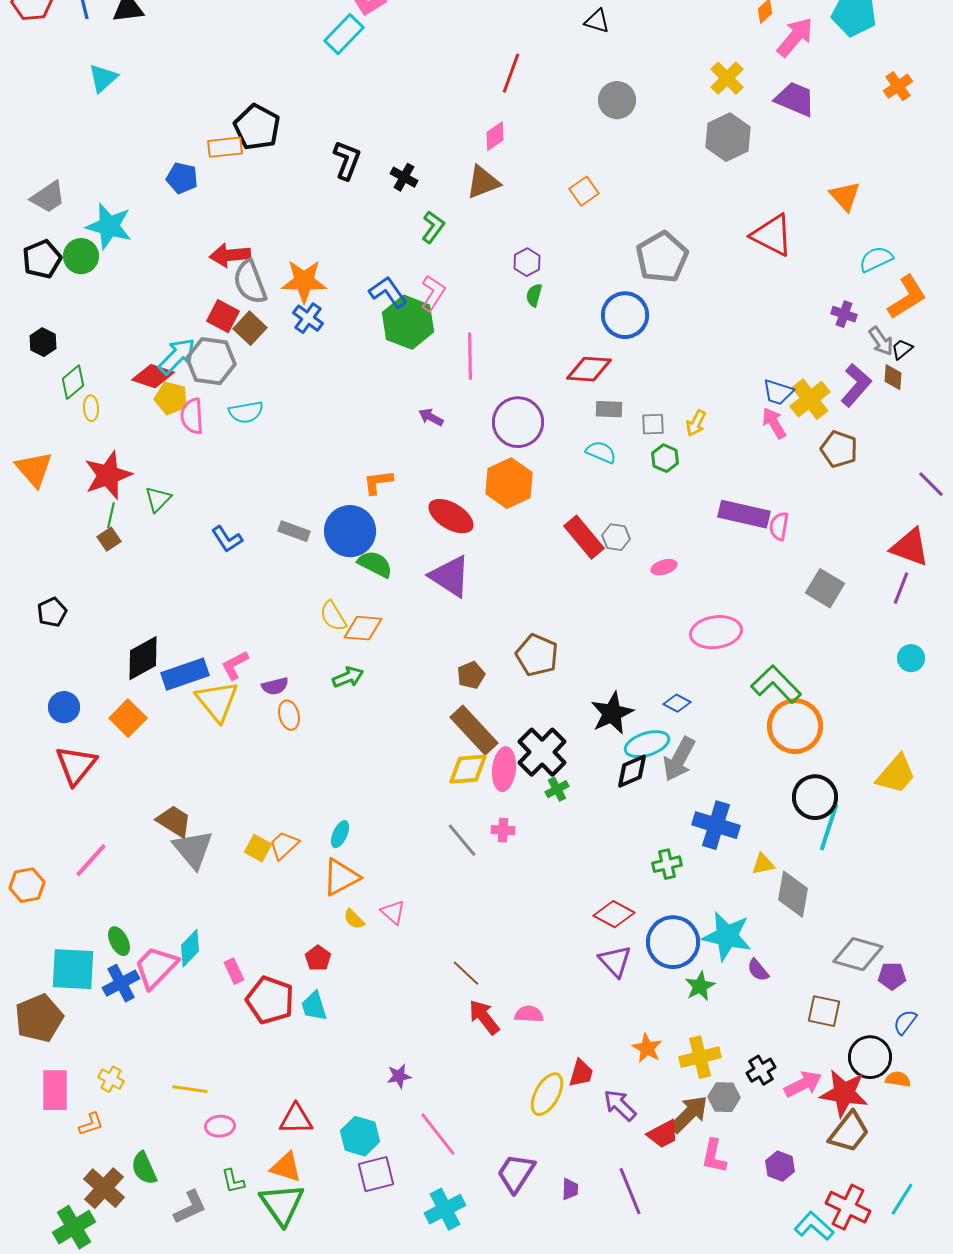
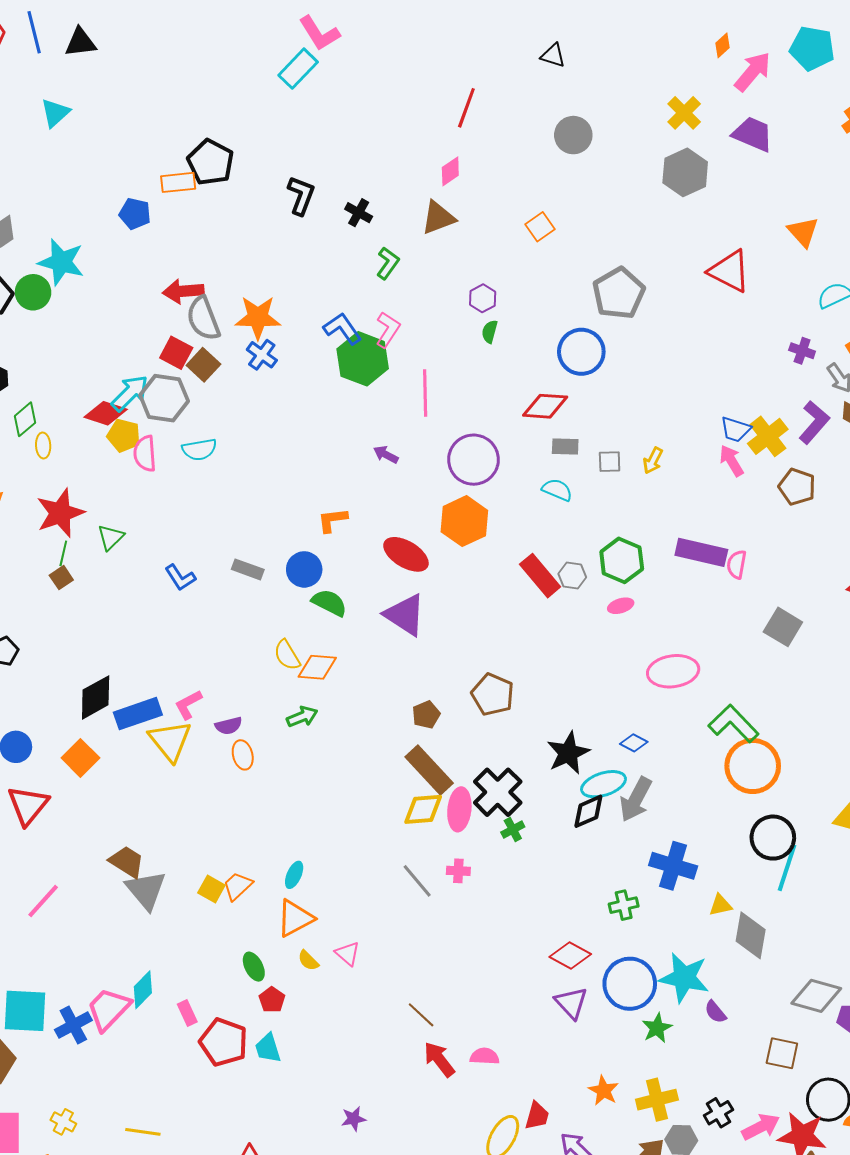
green hexagon: (665, 458) -> (622, 560), moved, size x1.6
blue circle: (350, 531) -> (304, 569), size x0.7
green ellipse: (119, 941) -> (254, 967), moved

